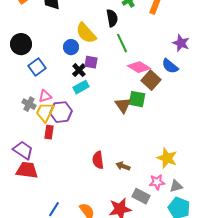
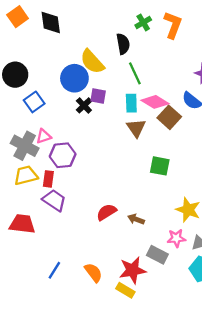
blue circle: (71, 47) -> (74, 78), size x1.5
cyan rectangle: (81, 87) -> (131, 103), moved, turned -63
green square: (137, 99) -> (160, 166), moved
gray cross: (29, 104) -> (25, 146), size x1.6
brown triangle: (123, 105) -> (136, 128), moved
yellow trapezoid: (45, 112) -> (26, 175), moved, turned 50
purple trapezoid: (23, 150) -> (54, 200), moved
red semicircle: (98, 160) -> (106, 212), turned 66

